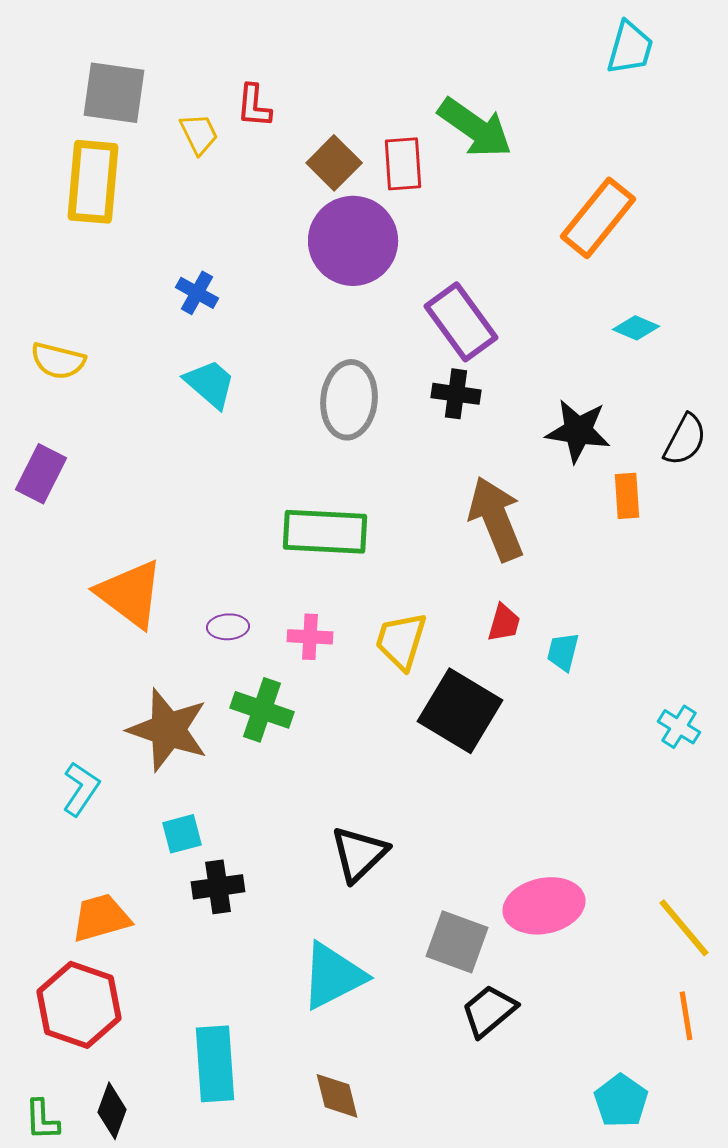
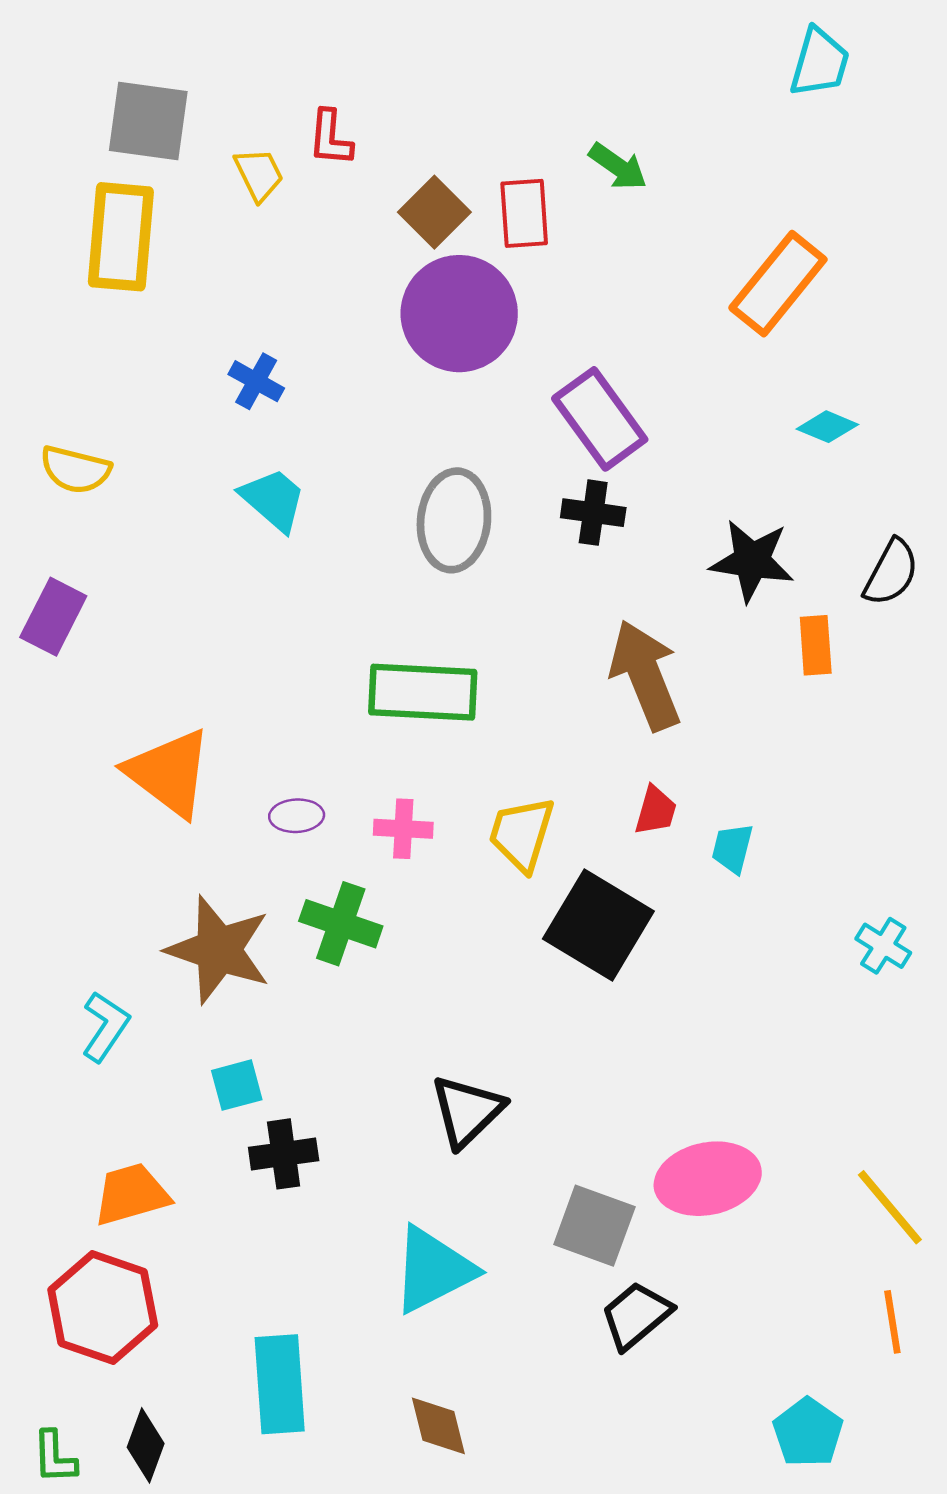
green arrow: (475, 128) -> (618, 167), size x0.6

